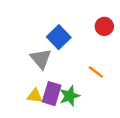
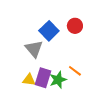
red circle: (104, 26) -> (75, 26), moved
orange line: (96, 72) -> (75, 71), moved

